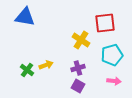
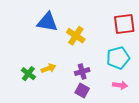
blue triangle: (25, 17) -> (47, 22), moved
red square: (105, 23) -> (124, 24), moved
yellow cross: (81, 40) -> (76, 36), moved

